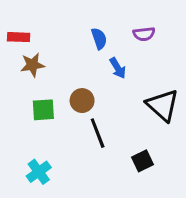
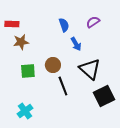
purple semicircle: (144, 34) -> (93, 22), turned 152
black triangle: (163, 105) -> (90, 69), moved
black square: (142, 161) -> (104, 96), moved, size x1.5

